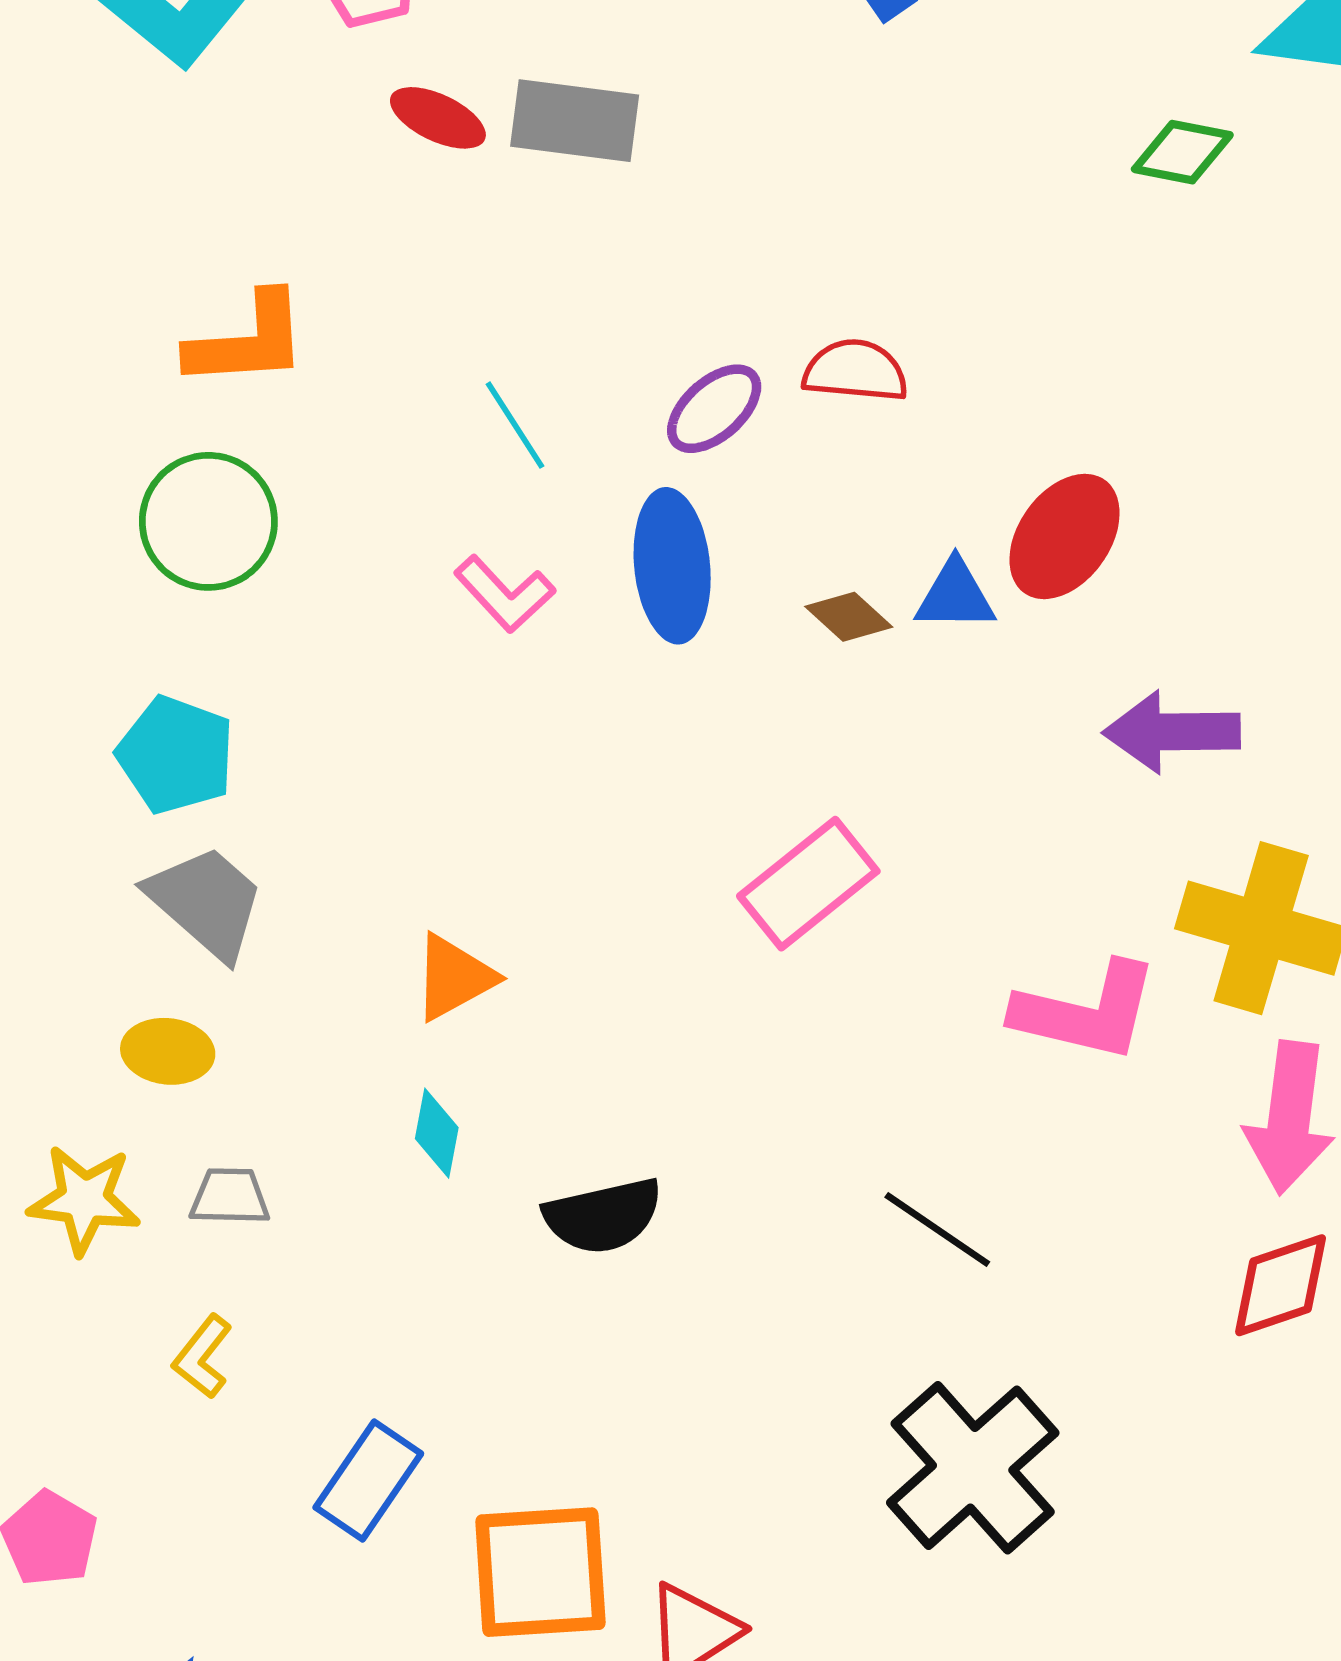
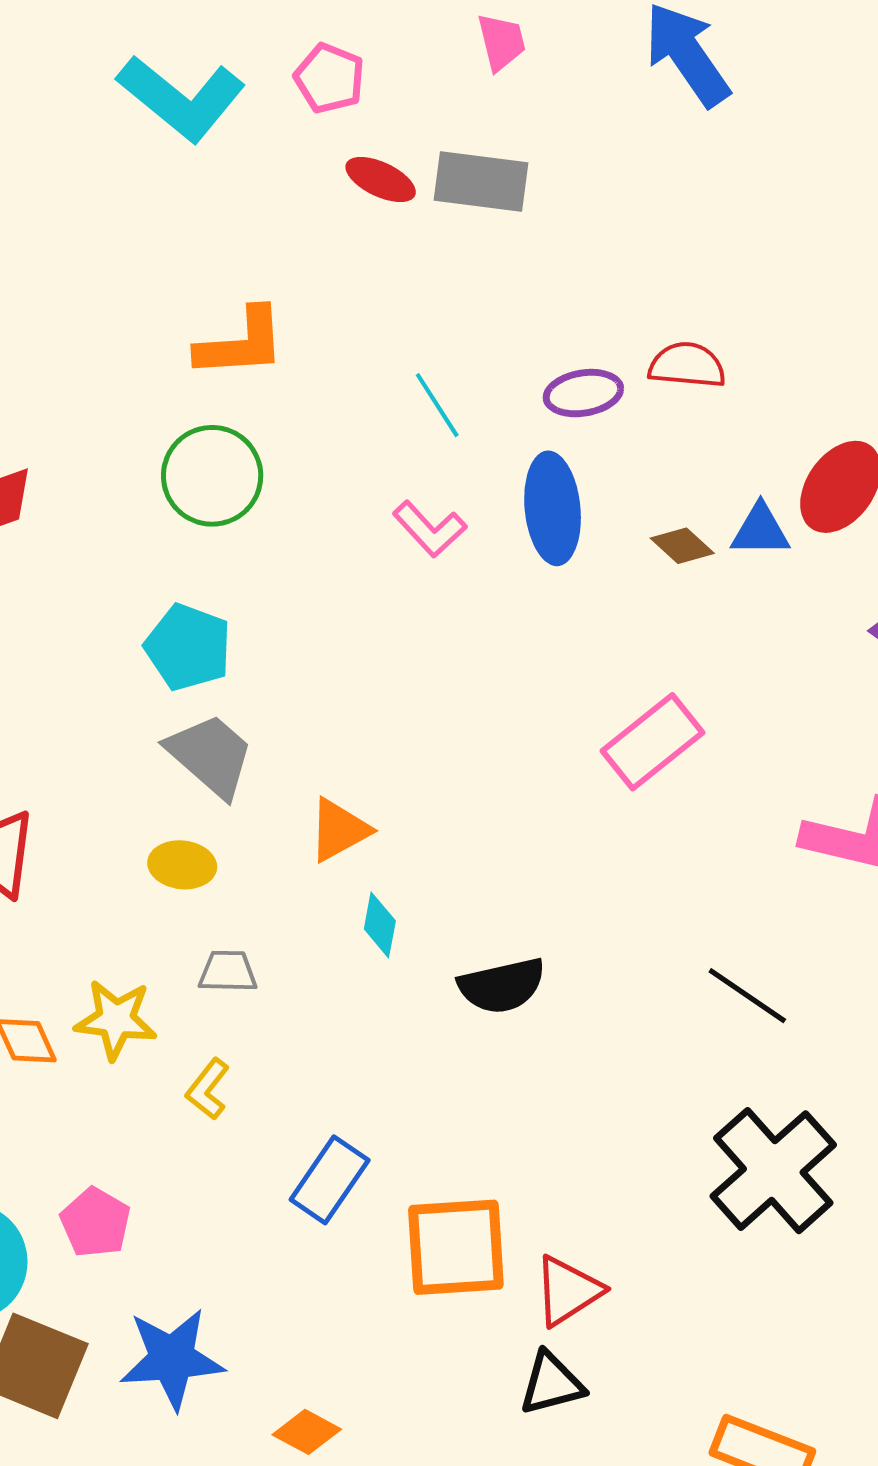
purple ellipse: (714, 409) -> (583, 393), turned 32
orange triangle: (454, 977) -> (339, 830), moved
yellow star: (84, 1200) -> (116, 1020), moved

